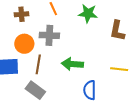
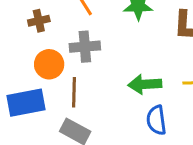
green arrow: (72, 64) -> (145, 84), moved

